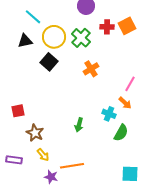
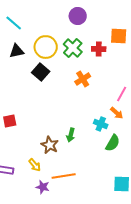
cyan line: (33, 17) -> (14, 23), moved
orange square: (127, 26) -> (119, 36), turned 30
red cross: (107, 27) -> (99, 49), moved
brown star: (35, 133) -> (50, 145), moved

